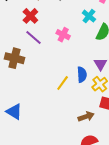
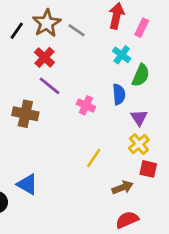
pink cross: (63, 35) -> (86, 105), moved
blue semicircle: (82, 75) -> (119, 94), moved
yellow line: (63, 83) -> (94, 158), moved

